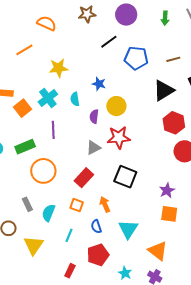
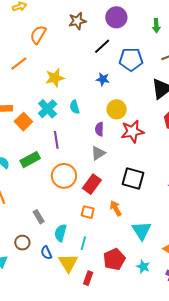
green arrow: (165, 18) -> (156, 26), moved
orange semicircle: (47, 23) -> (38, 35), turned -78
blue star: (99, 84) -> (103, 79), moved
purple semicircle: (94, 116) -> (99, 129), moved
red star: (119, 138) -> (132, 131), moved
orange circle: (43, 171) -> (64, 176), moved
cyan semicircle: (49, 213) -> (60, 233), moved
blue semicircle: (96, 226) -> (46, 253), moved
yellow triangle: (34, 245) -> (68, 263), moved
cyan star: (125, 273) -> (143, 267), moved

